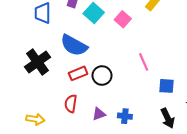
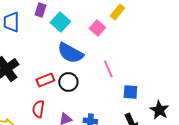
pink square: (123, 19) -> (97, 28), moved
blue semicircle: (74, 45) -> (70, 53), moved

